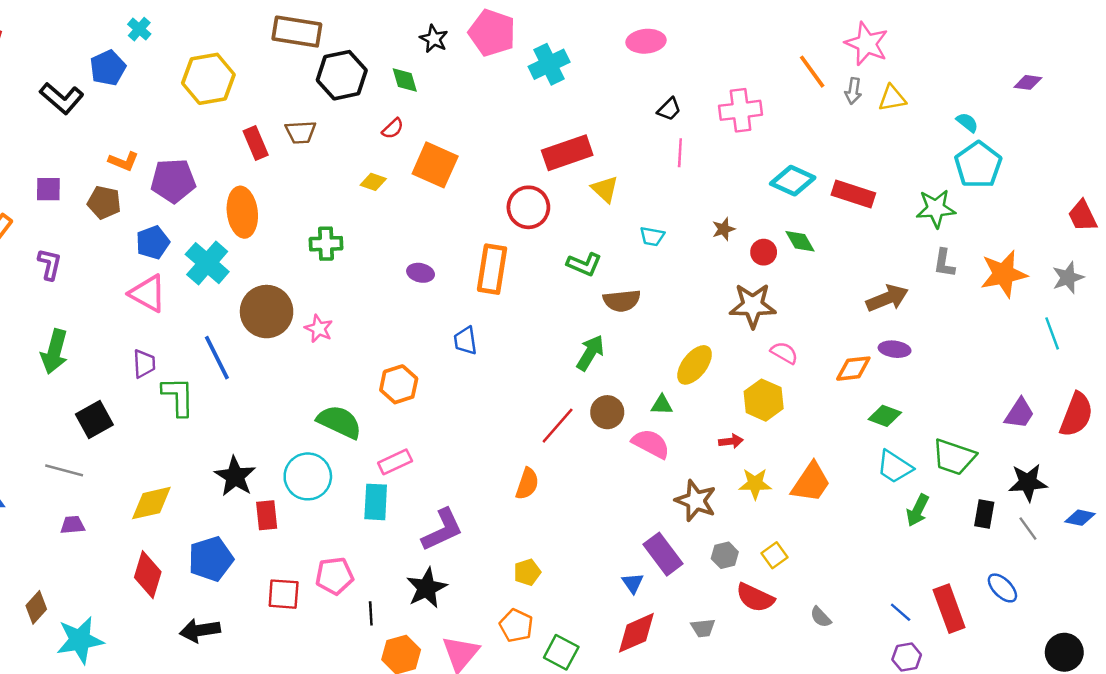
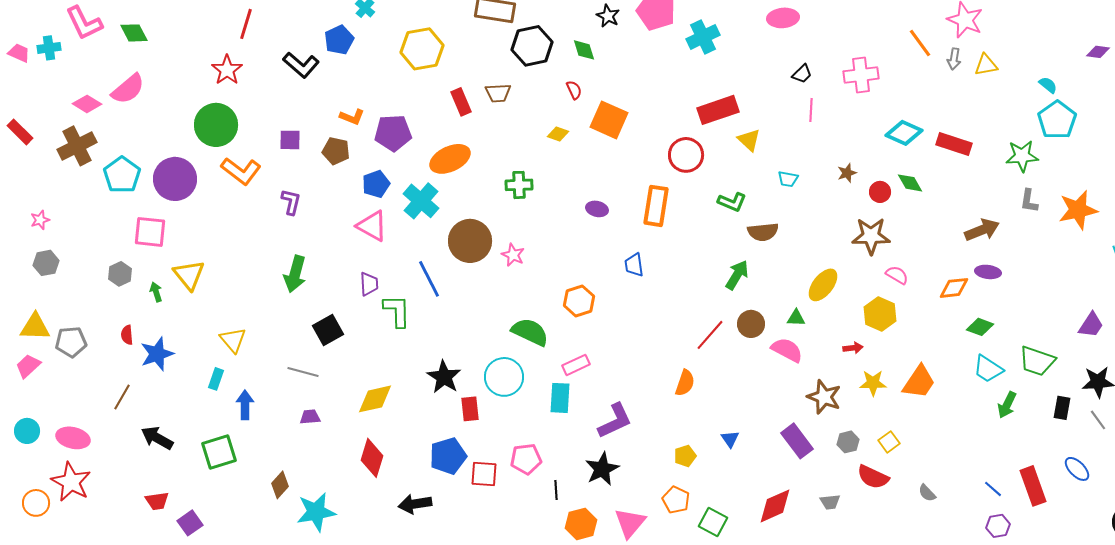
red semicircle: (393, 129) -> (574, 90), turned -72
orange ellipse: (242, 212) -> (450, 159), turned 72
blue pentagon: (211, 559) -> (448, 456), moved
blue triangle: (633, 583) -> (730, 439), moved

